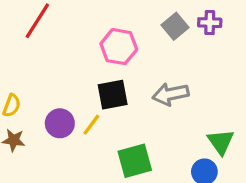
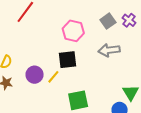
purple cross: (210, 23) -> (129, 20), turned 32
gray arrow: (171, 94) -> (109, 50), moved

